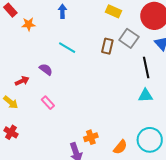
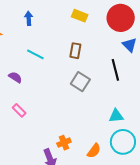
gray square: (129, 38) -> (80, 82), moved
cyan triangle: (145, 96) -> (116, 116), moved

